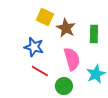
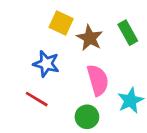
green rectangle: (94, 34) -> (128, 33), moved, turned -30
red line: (40, 71) -> (37, 99), moved

